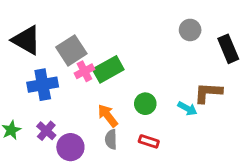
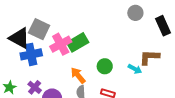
black triangle: (26, 40) -> (19, 38), moved
gray square: (71, 50) -> (39, 29), moved, turned -30
pink cross: (84, 71) -> (61, 44), size x1.5

